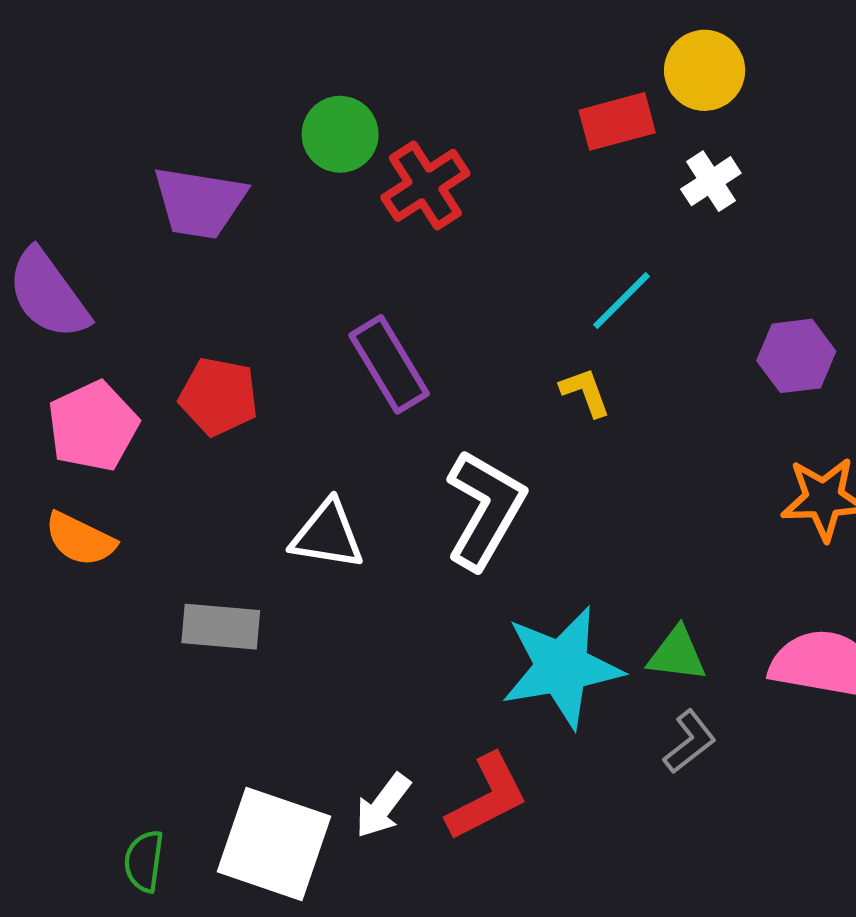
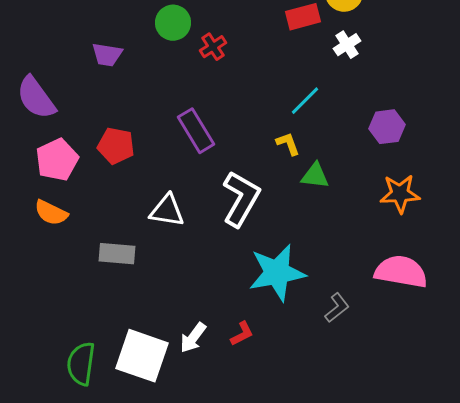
red cross: (425, 185) -> (213, 47), size x0.7
purple trapezoid: (199, 202) -> (107, 55), size x0.7
green triangle: (677, 654) -> (315, 176), moved
red L-shape: (487, 797) -> (242, 334), size x0.6
green semicircle: (144, 861) -> (81, 364), size x1.5

